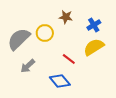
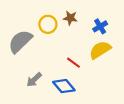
yellow circle: (45, 33) -> (48, 24), moved
gray arrow: (28, 66) -> (34, 80), moved

